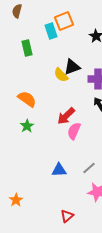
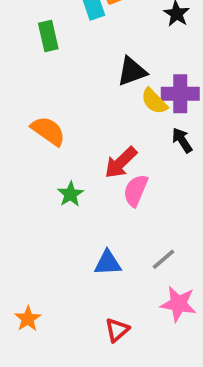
yellow semicircle: (61, 75) -> (154, 101), moved
green star: (27, 126) -> (71, 194), moved
red triangle: (67, 216) -> (117, 330), moved

